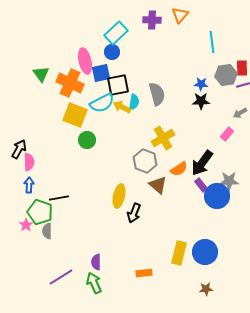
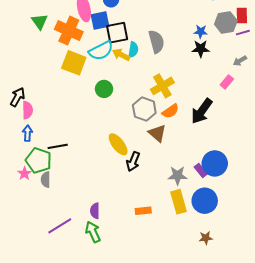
green circle: (87, 140) -> (104, 89), moved
orange semicircle: (179, 169) -> (170, 111), moved
gray star: (229, 181) -> (178, 176), moved
purple rectangle: (201, 185) -> (201, 170), moved
yellow ellipse: (119, 196) -> (118, 144), turned -50
blue circle: (217, 196) -> (215, 163), moved
yellow rectangle: (179, 253) -> (179, 202), turned -30
orange rectangle: (144, 273) -> (143, 211), moved

